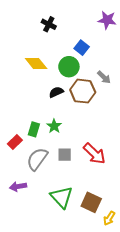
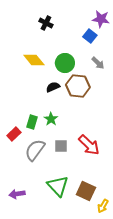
blue square: (82, 48) -> (90, 36), moved
gray arrow: (104, 77) -> (98, 63), moved
purple arrow: (18, 187) -> (17, 194), moved

